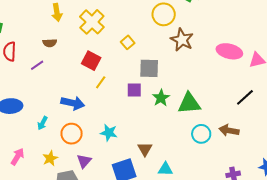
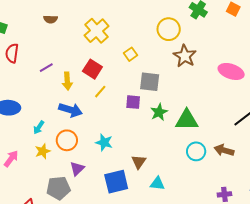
yellow arrow: (57, 12) -> (67, 81), moved
brown semicircle: (50, 43) -> (51, 19), moved
purple line: (37, 65) -> (46, 68), moved
yellow star: (50, 158) -> (43, 151), moved

